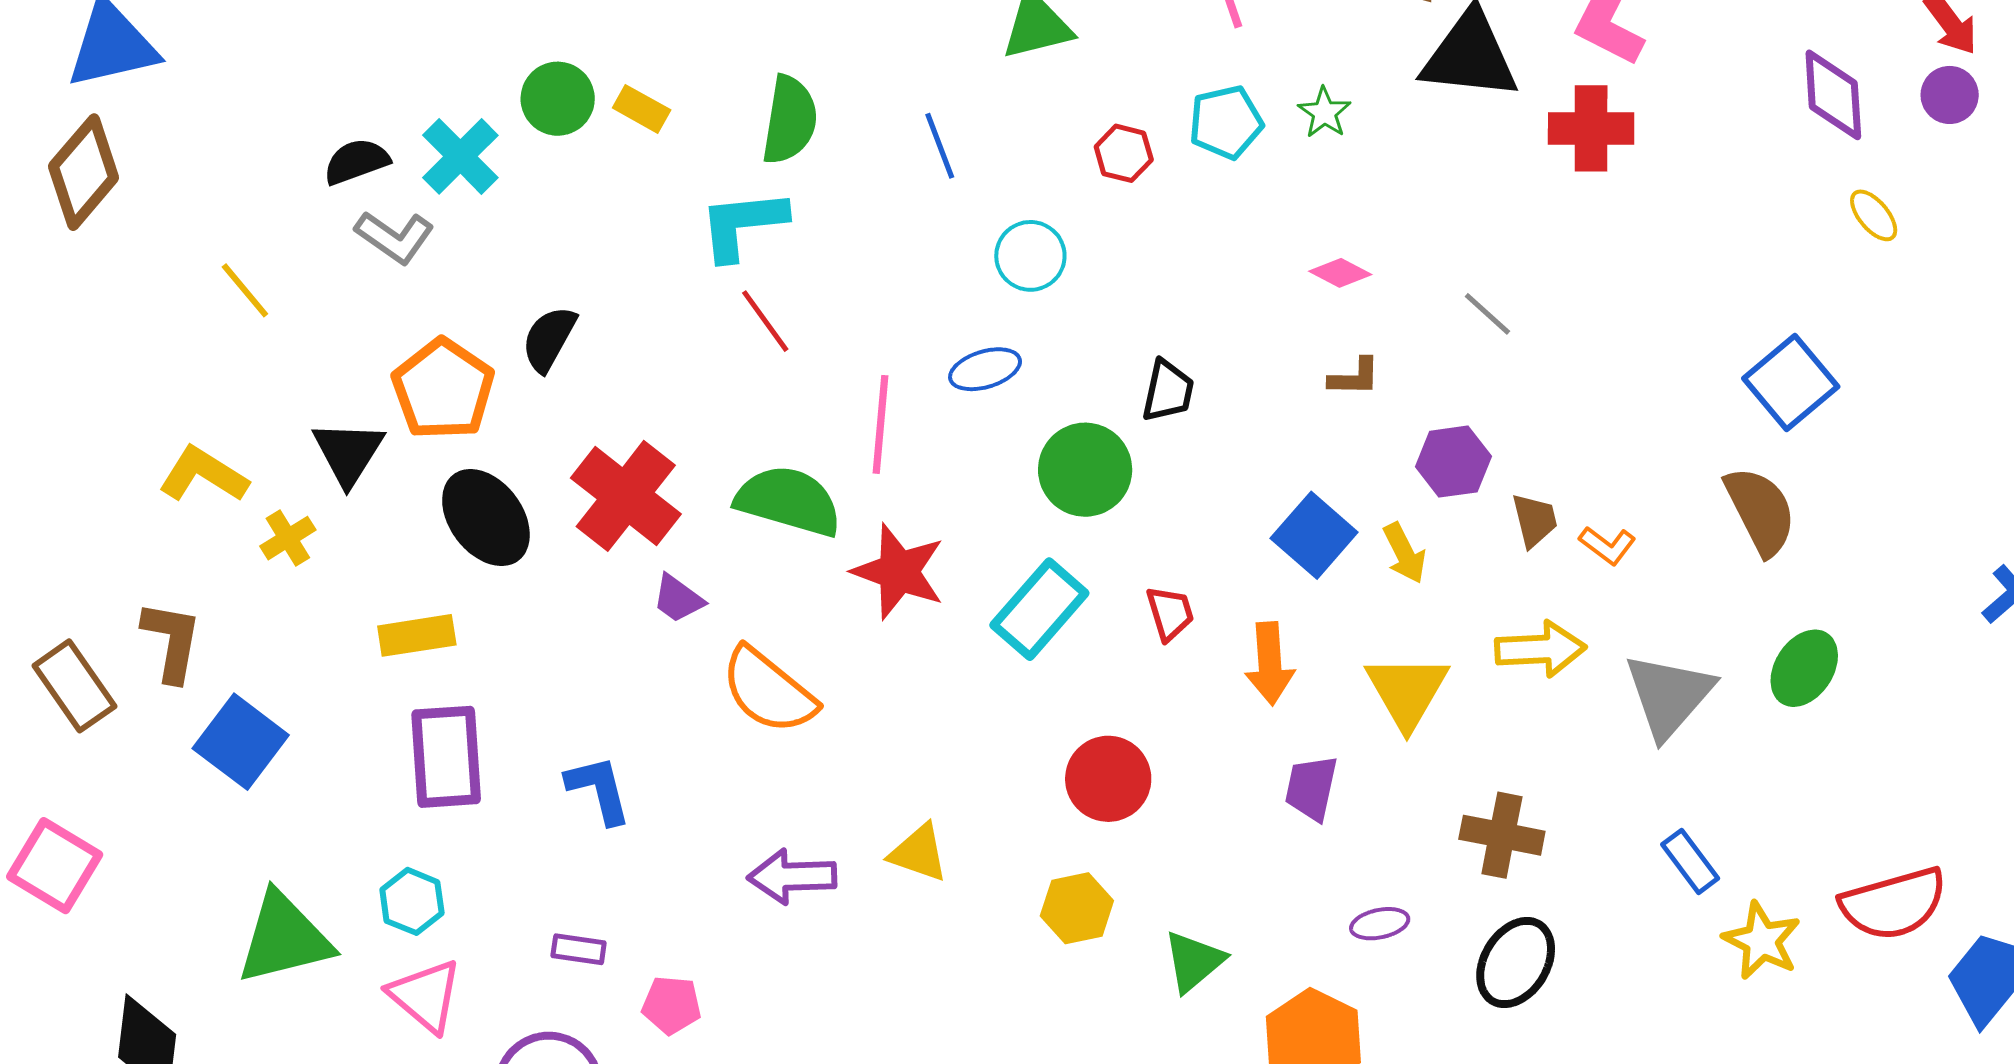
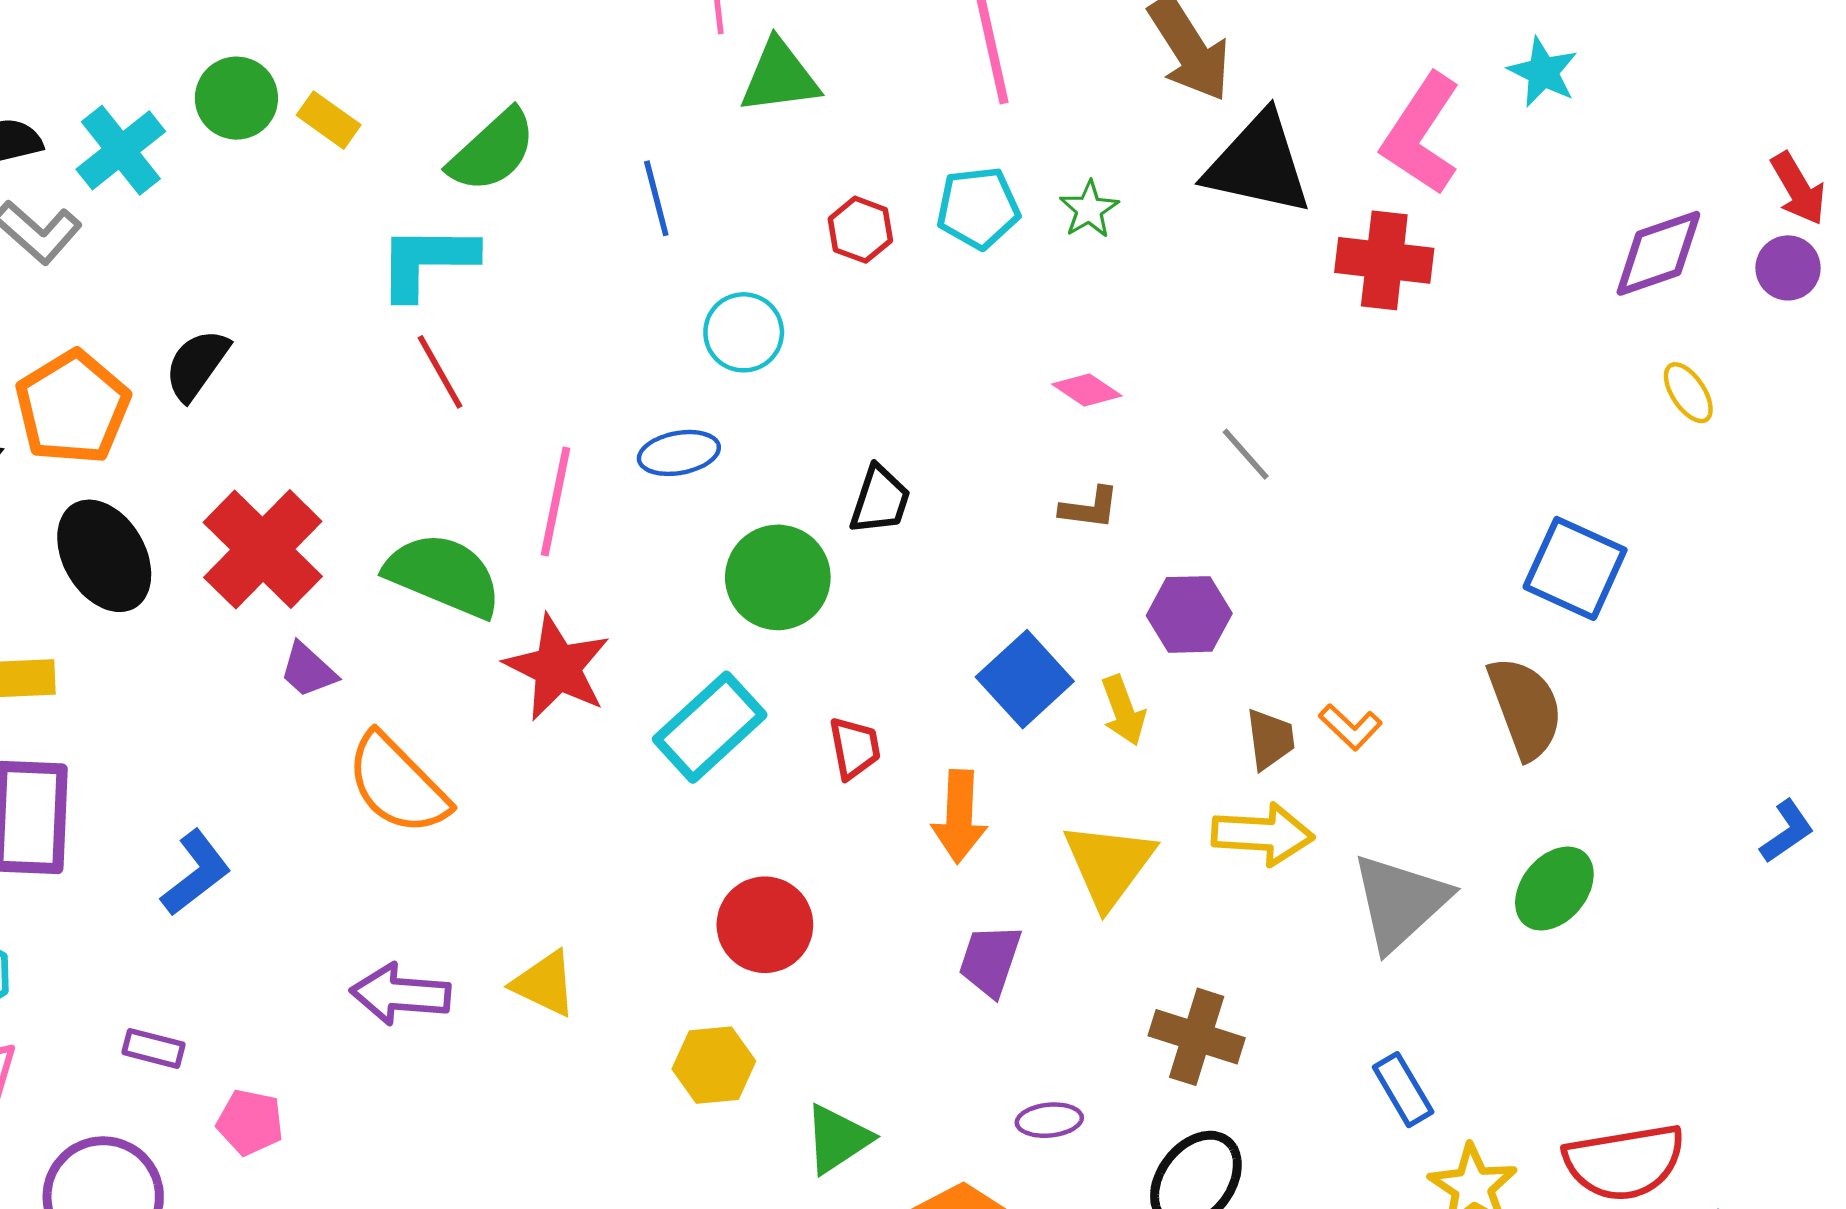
purple diamond: (1833, 95) -> (1658, 253), turned 68
green semicircle: (790, 120) -> (492, 151), turned 32
blue square: (1791, 382) -> (1575, 568), turned -32
brown trapezoid: (1535, 520) -> (1270, 739), moved
blue L-shape: (599, 789) -> (196, 873), turned 60

